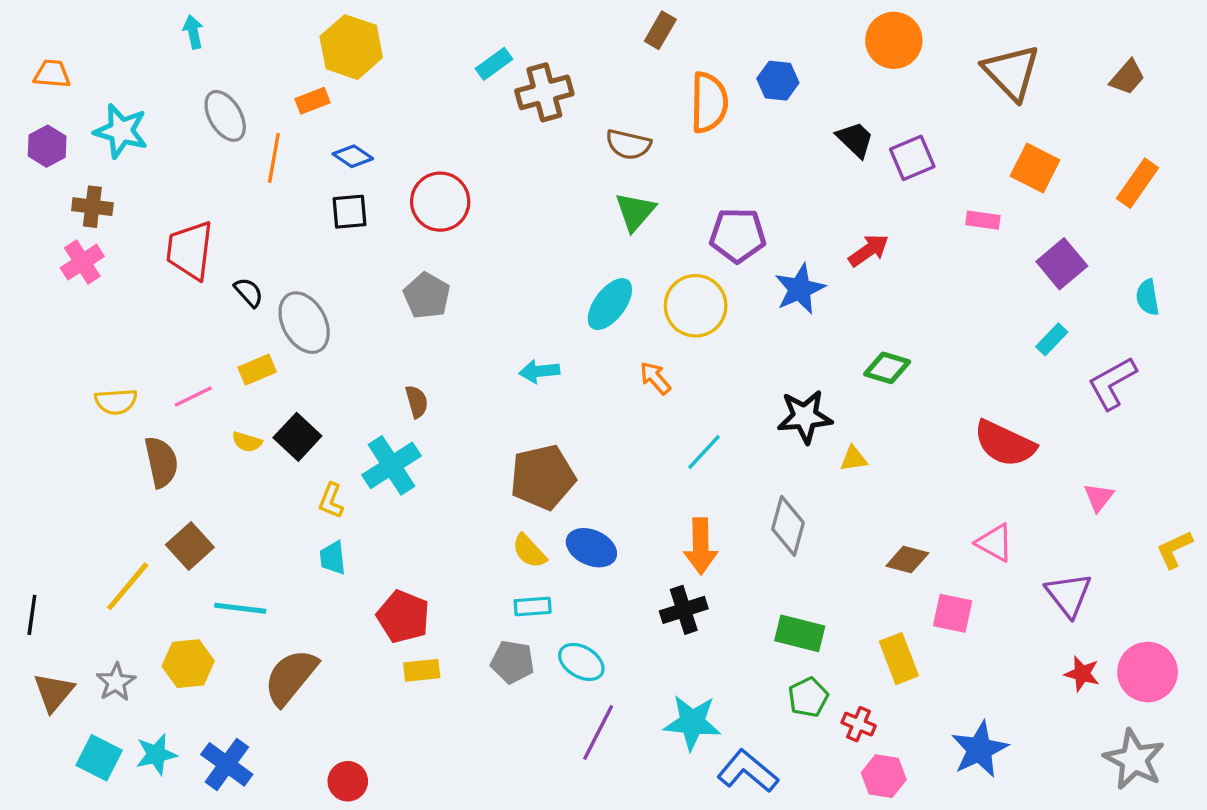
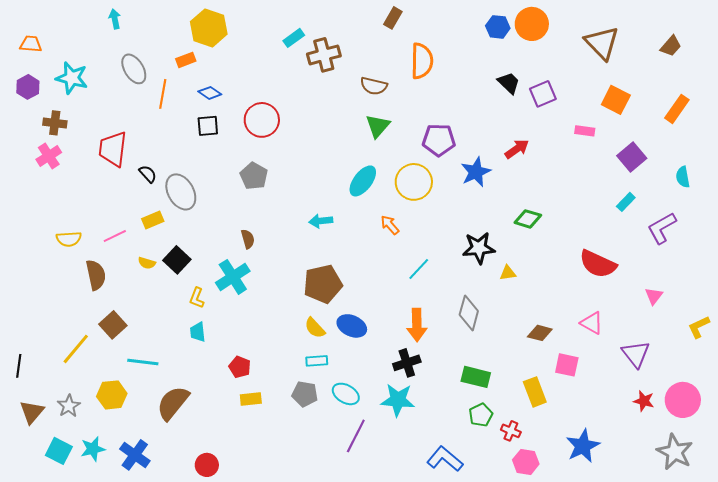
blue hexagon: (778, 81) -> (498, 27), moved
red pentagon: (403, 617) -> (240, 367), size x0.7
cyan star: (692, 722) -> (398, 400), moved

